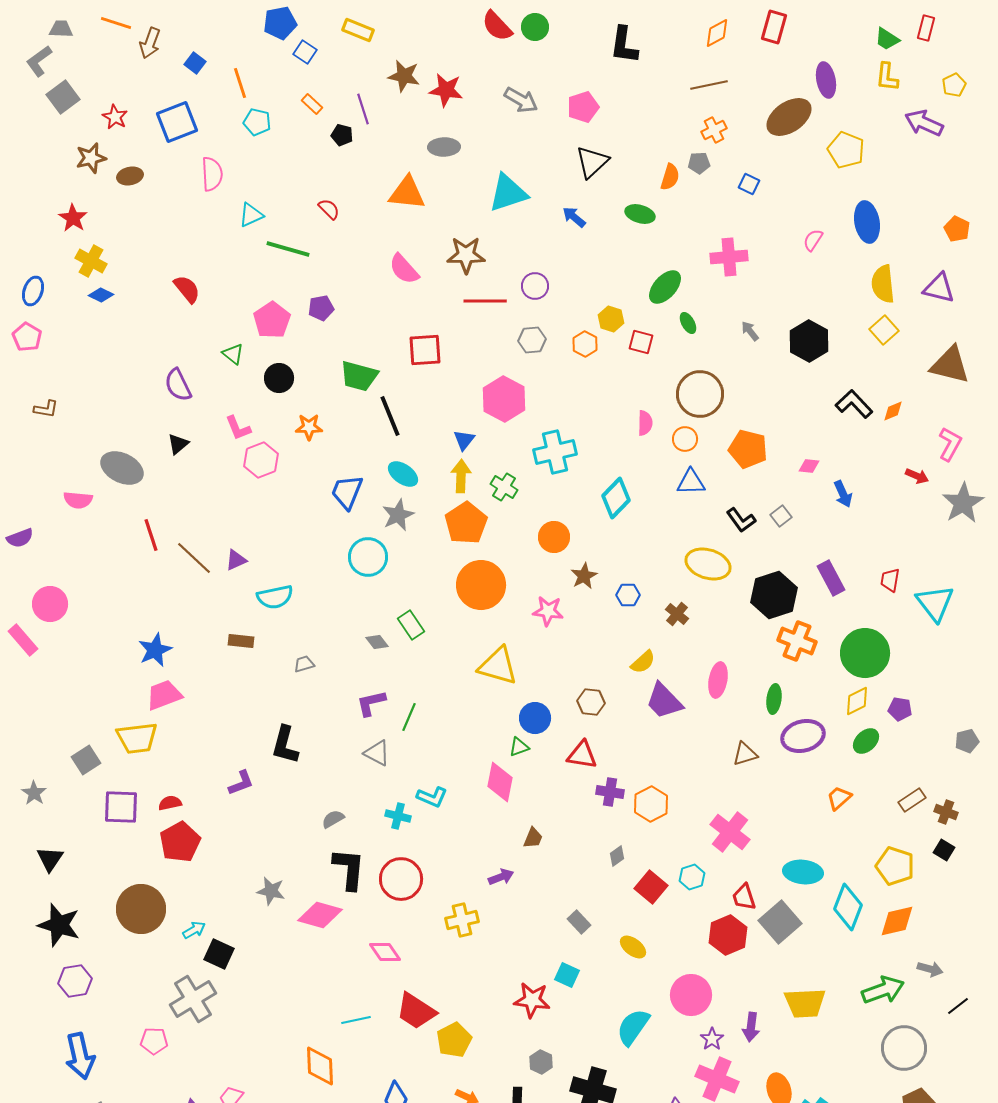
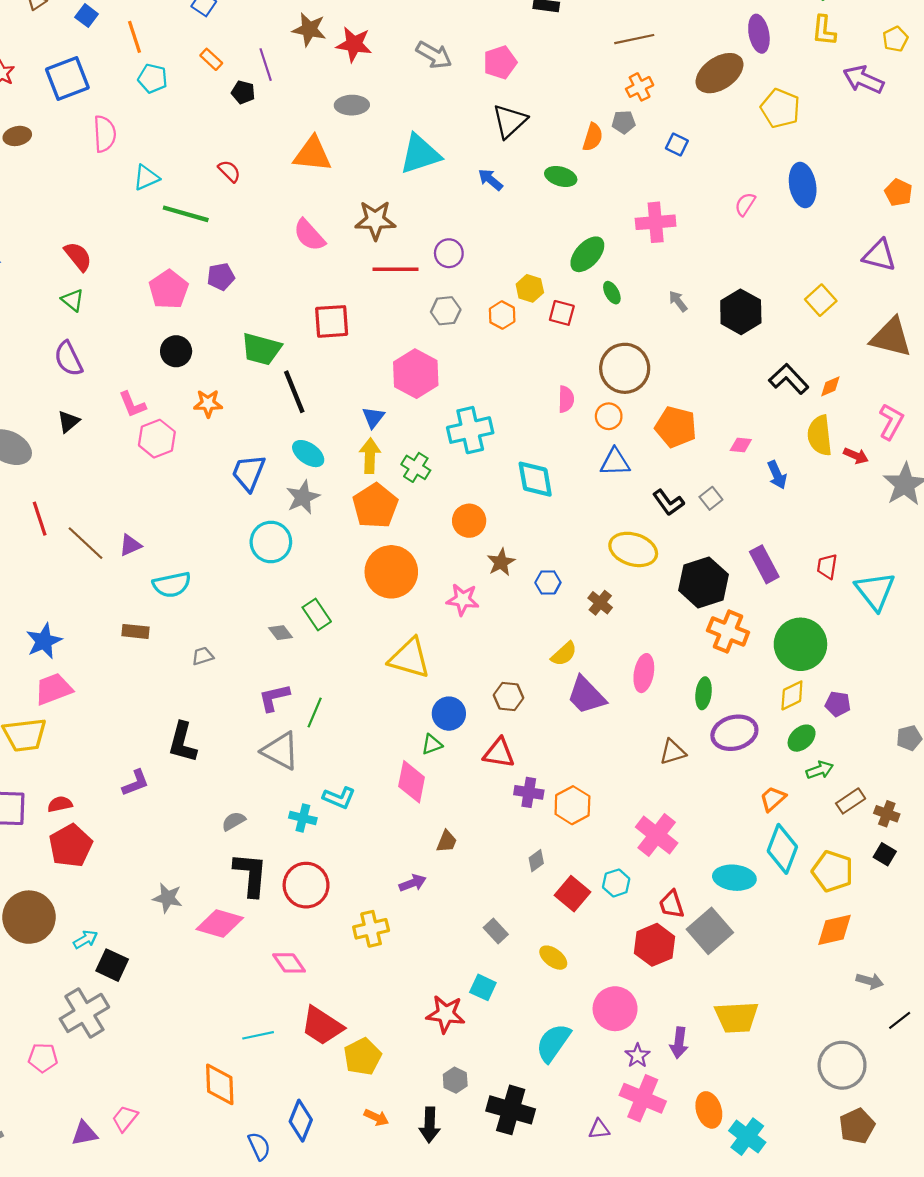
yellow semicircle: (883, 284) -> (820, 435), moved
green triangle: (233, 354) -> (73, 300), moved
cyan diamond: (616, 498) -> (535, 479), turned -54
gray triangle: (377, 753) -> (280, 751), size x1.4
cyan diamond: (848, 907) -> (782, 849), moved
green arrow: (883, 990) -> (820, 770), moved, size x0.6

